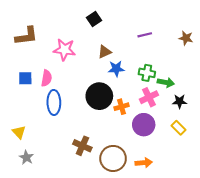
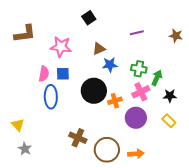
blue square: (25, 78) -> (63, 74), moved
green arrow: (166, 82) -> (157, 78), turned -77

